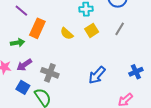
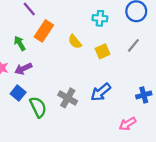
yellow square: (92, 30) -> (103, 51), moved
green arrow: (18, 43) -> (20, 43), turned -120
gray cross: (50, 73) -> (68, 98), moved

